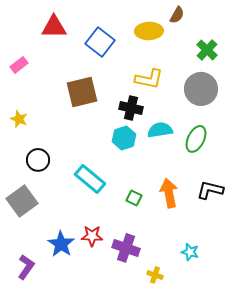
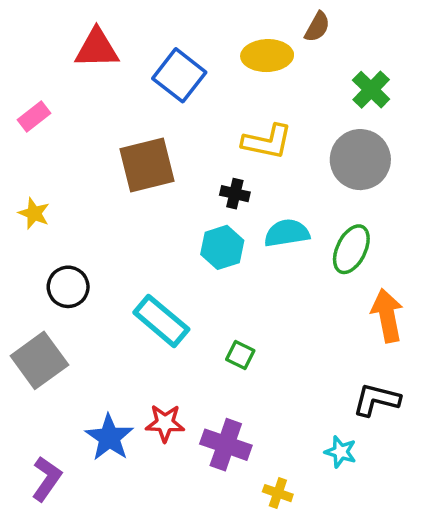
black cross: (131, 108) -> (235, 194), size x0.7
black L-shape: (210, 190) -> (376, 400), moved
orange arrow: (169, 193) -> (387, 316), moved

